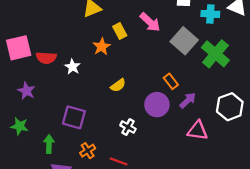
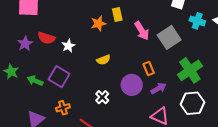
pink arrow: (150, 22) -> (142, 31), moved
green cross: (215, 54) -> (190, 70), moved
red semicircle: (46, 58) -> (46, 38), moved
white star: (72, 67) -> (68, 46), moved
green arrow: (49, 144) -> (35, 81), moved, turned -84

